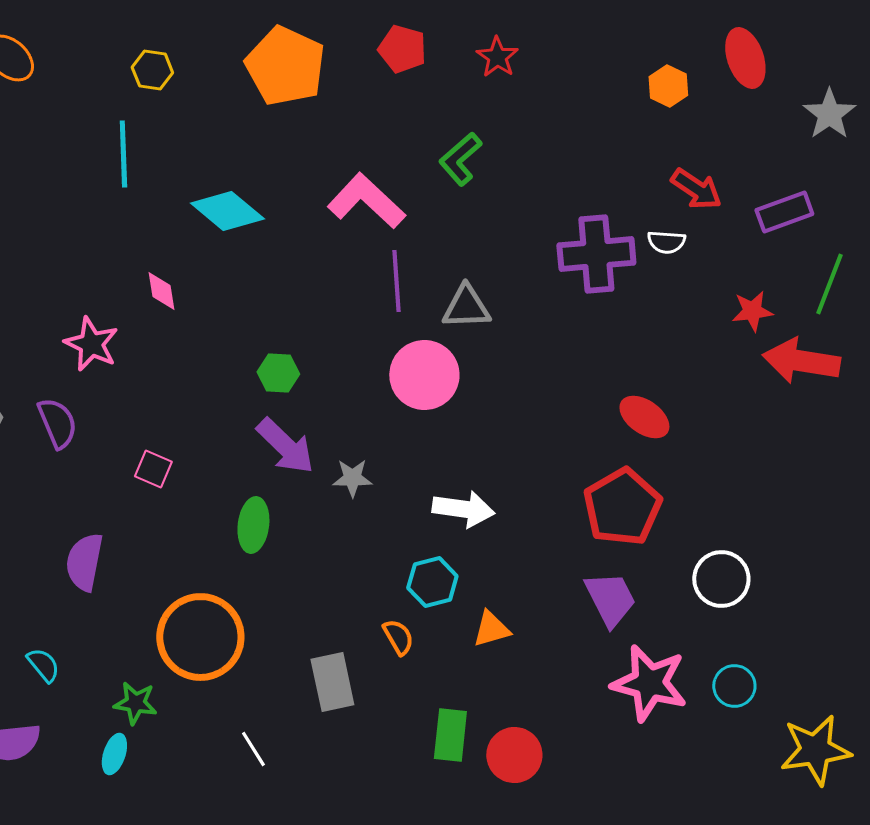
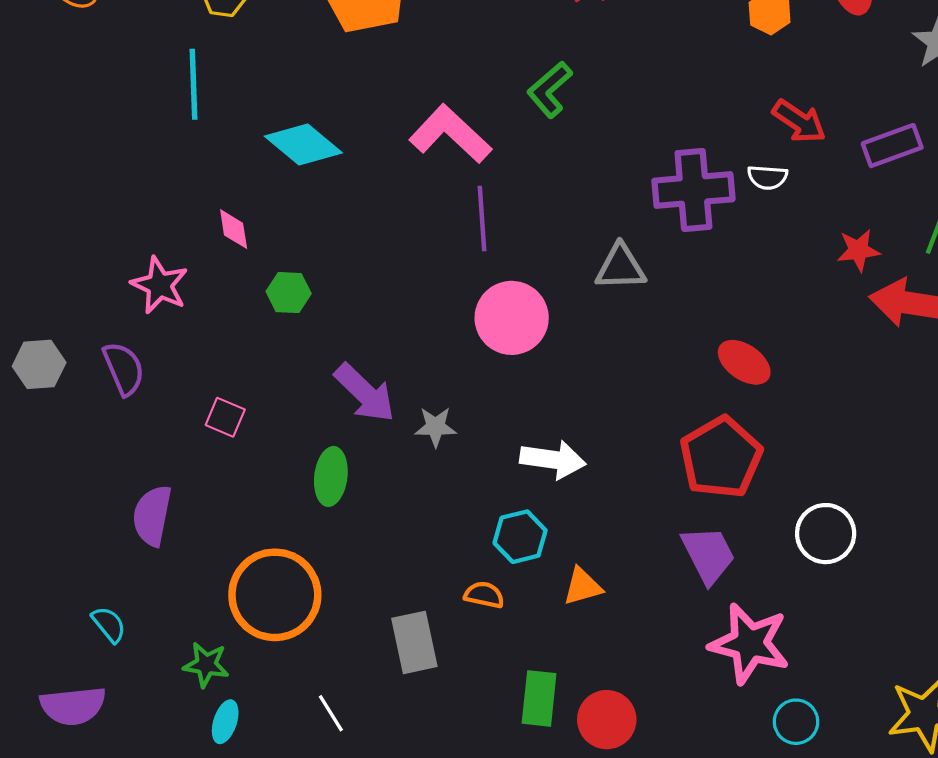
gray triangle: (466, 307) -> (621, 267), moved
green hexagon: (278, 373) -> (289, 293), moved
orange semicircle: (398, 637) -> (484, 595), turned -48
cyan circle: (734, 686) -> (796, 722), moved
cyan ellipse: (114, 754) -> (225, 722), moved

